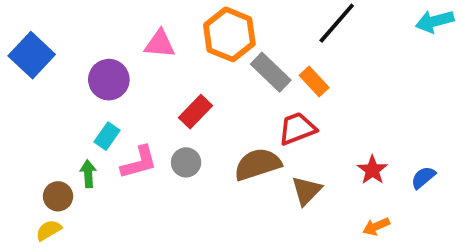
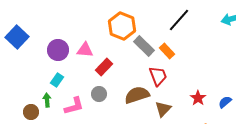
pink triangle: (160, 44) -> (85, 50), moved
red trapezoid: (297, 129) -> (158, 76), turned 90
pink L-shape: (139, 162) -> (74, 106), moved

